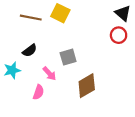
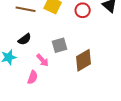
red circle: (119, 35) -> (83, 10), moved
brown diamond: (87, 86) -> (84, 60), moved

